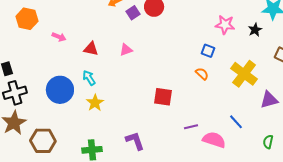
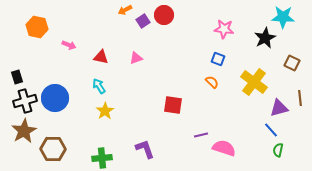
pink star: (225, 25) -> (224, 29), moved
black star: (255, 30) -> (265, 38), size x1.5
blue circle: (60, 90) -> (55, 98), moved
blue line: (236, 122) -> (271, 130), moved

